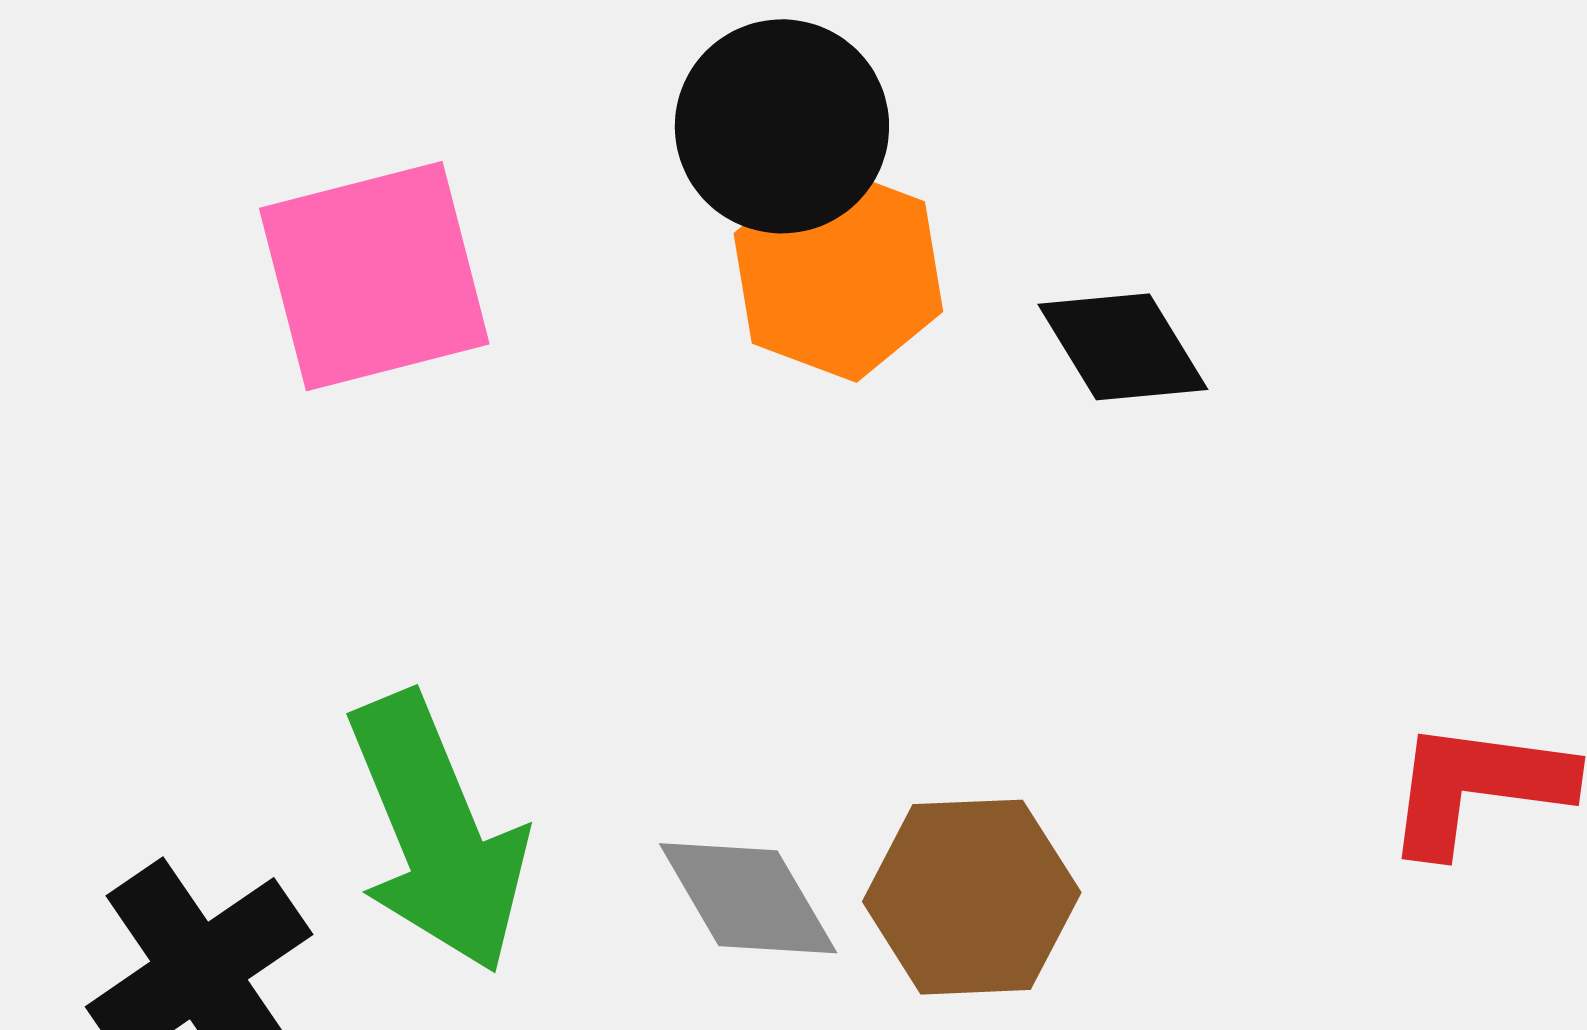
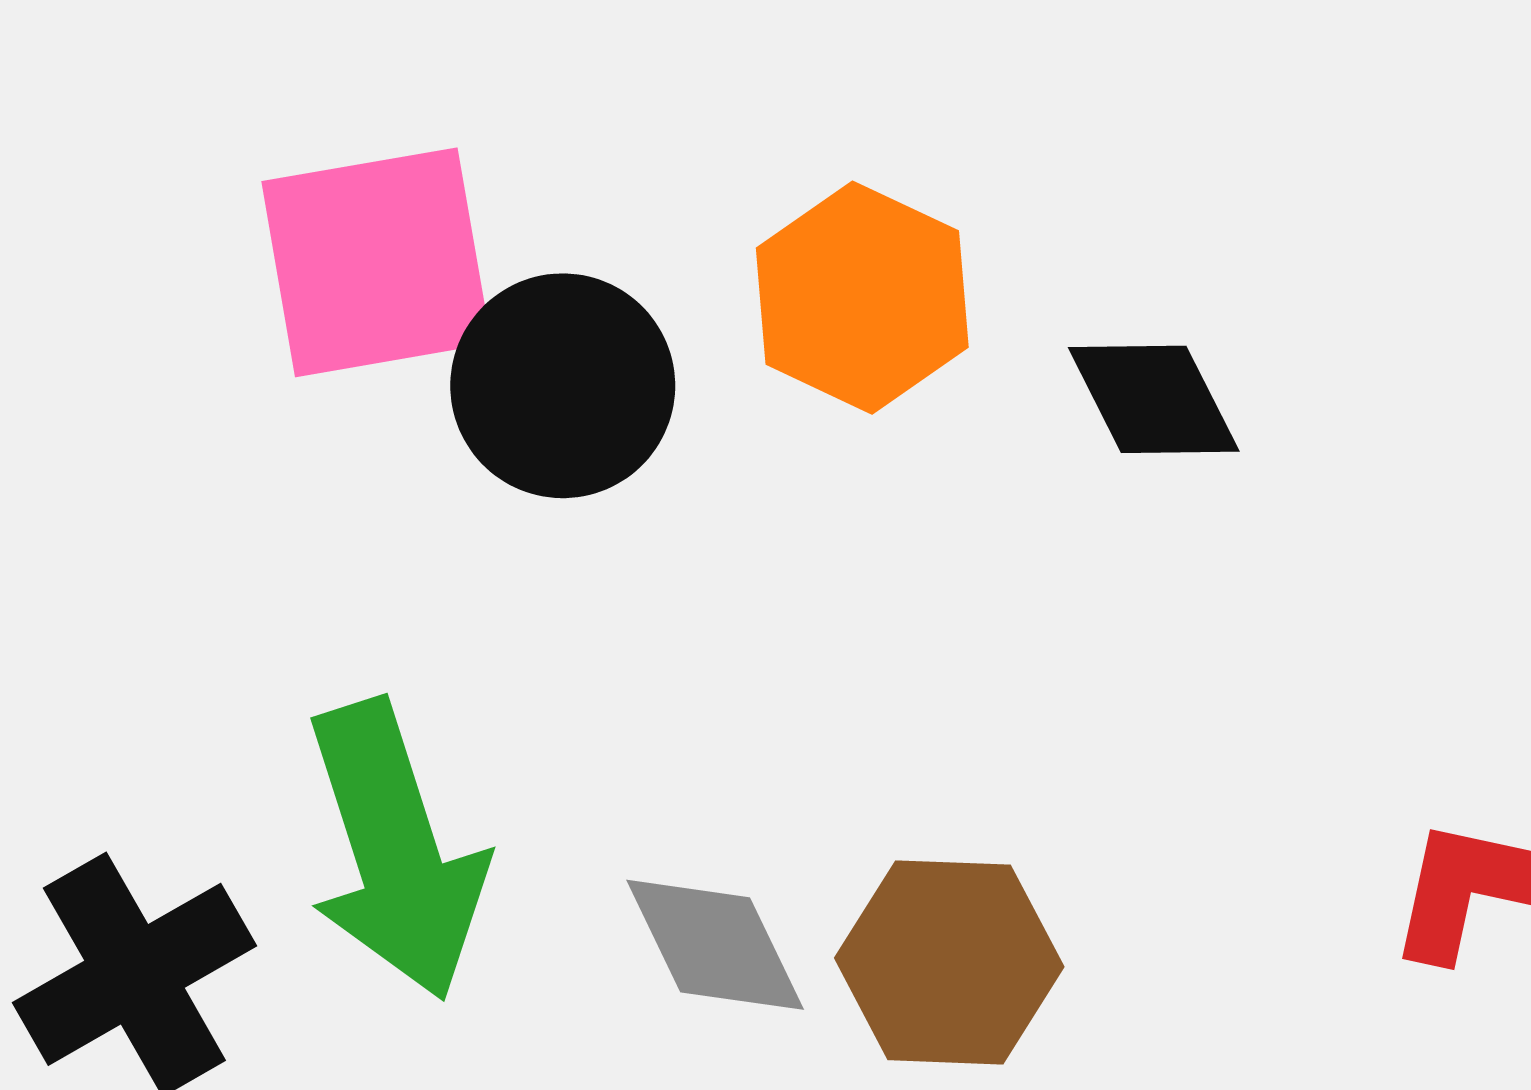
black circle: (782, 126) -> (563, 386), moved

